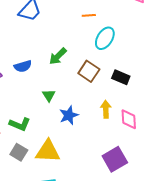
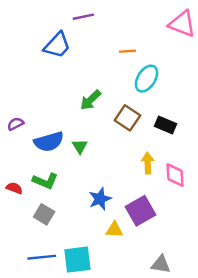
blue semicircle: (23, 66) -> (49, 142), moved, size x1.4
blue star: (69, 115) -> (100, 199), moved
yellow triangle: (48, 151) -> (114, 230), moved, size x0.6
purple square: (115, 159) -> (141, 211), moved

